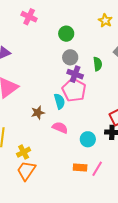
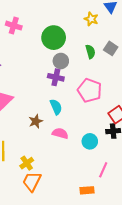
green circle: (66, 34) -> (54, 38), size x1.5
green semicircle: (98, 64) -> (90, 52), moved
purple cross: (75, 74) -> (56, 77), moved
pink pentagon: (74, 90) -> (90, 90), moved
orange rectangle: (80, 168) -> (87, 190), moved

